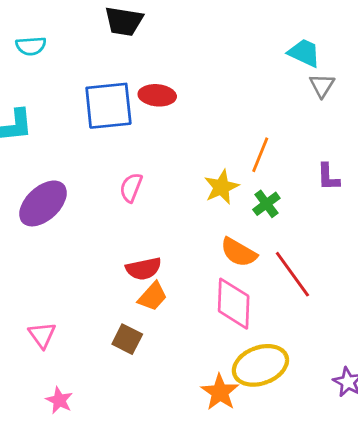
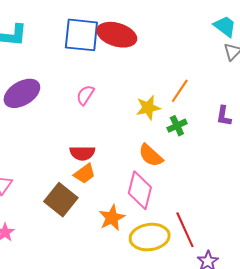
red ellipse: (157, 95) -> (117, 35), size x1.5
red line: (292, 274) -> (185, 230), moved
brown square: (127, 339) -> (61, 200), size x1.5
orange star: (220, 392) -> (112, 218), moved

